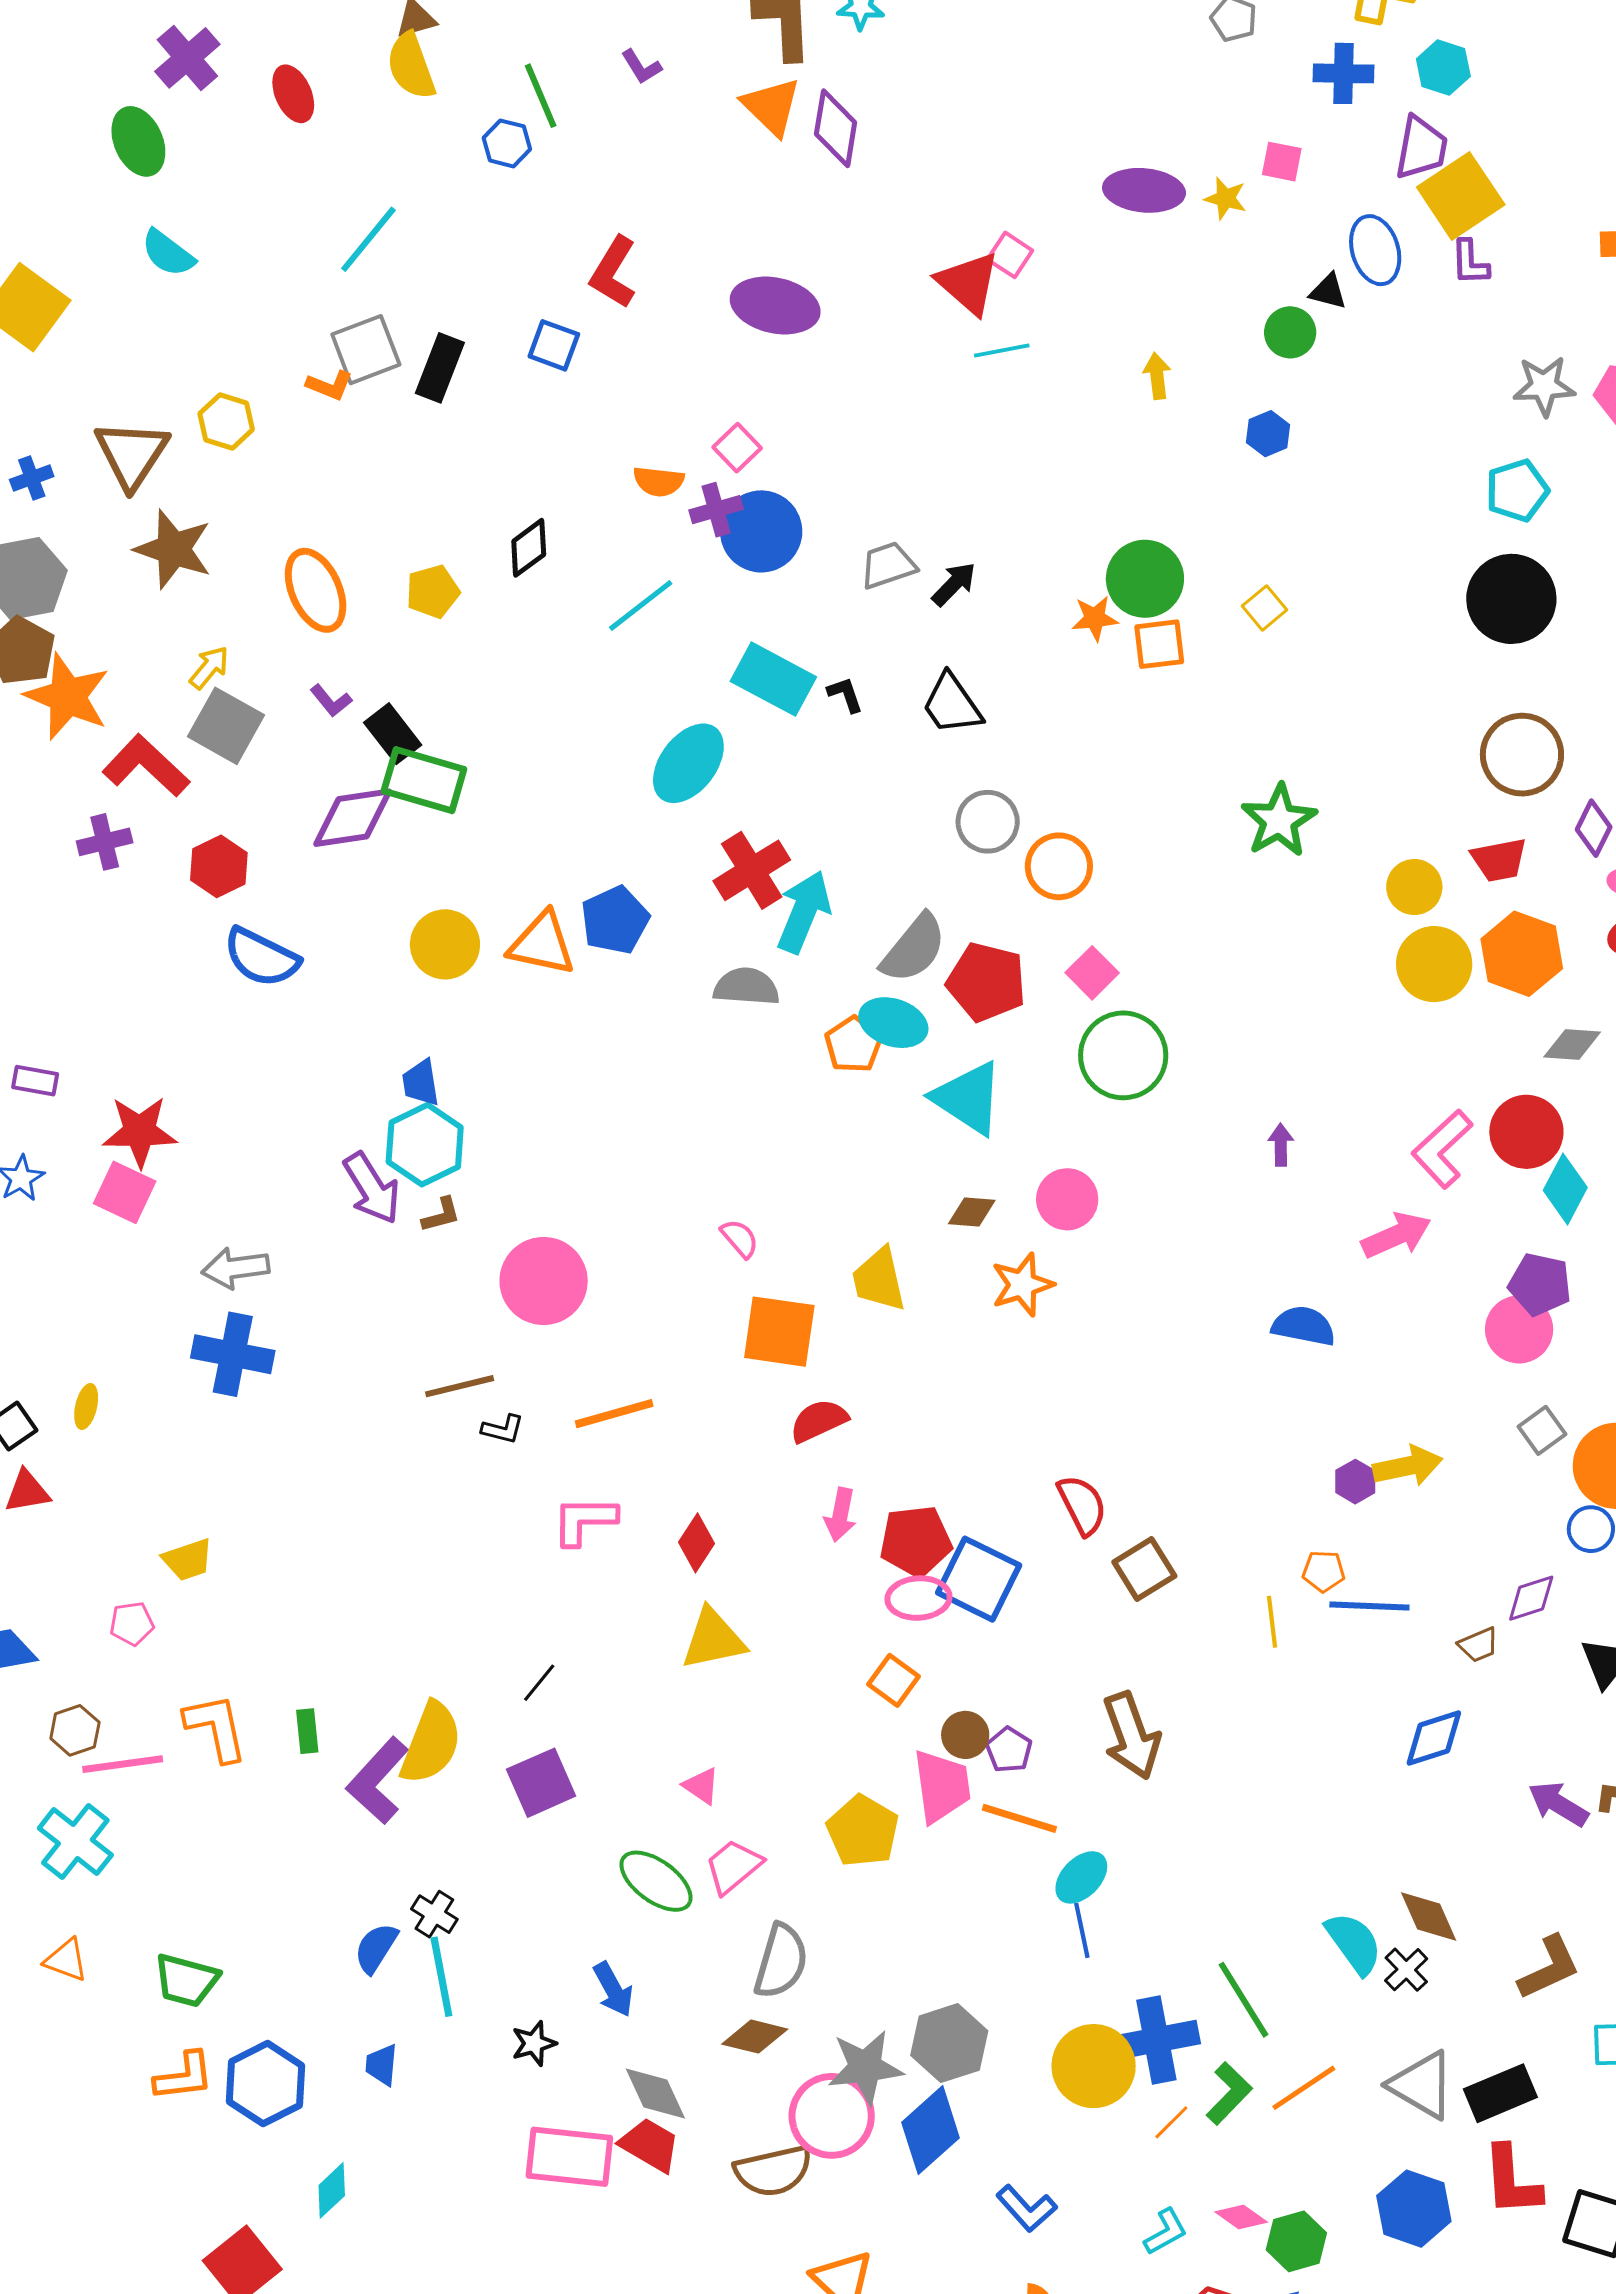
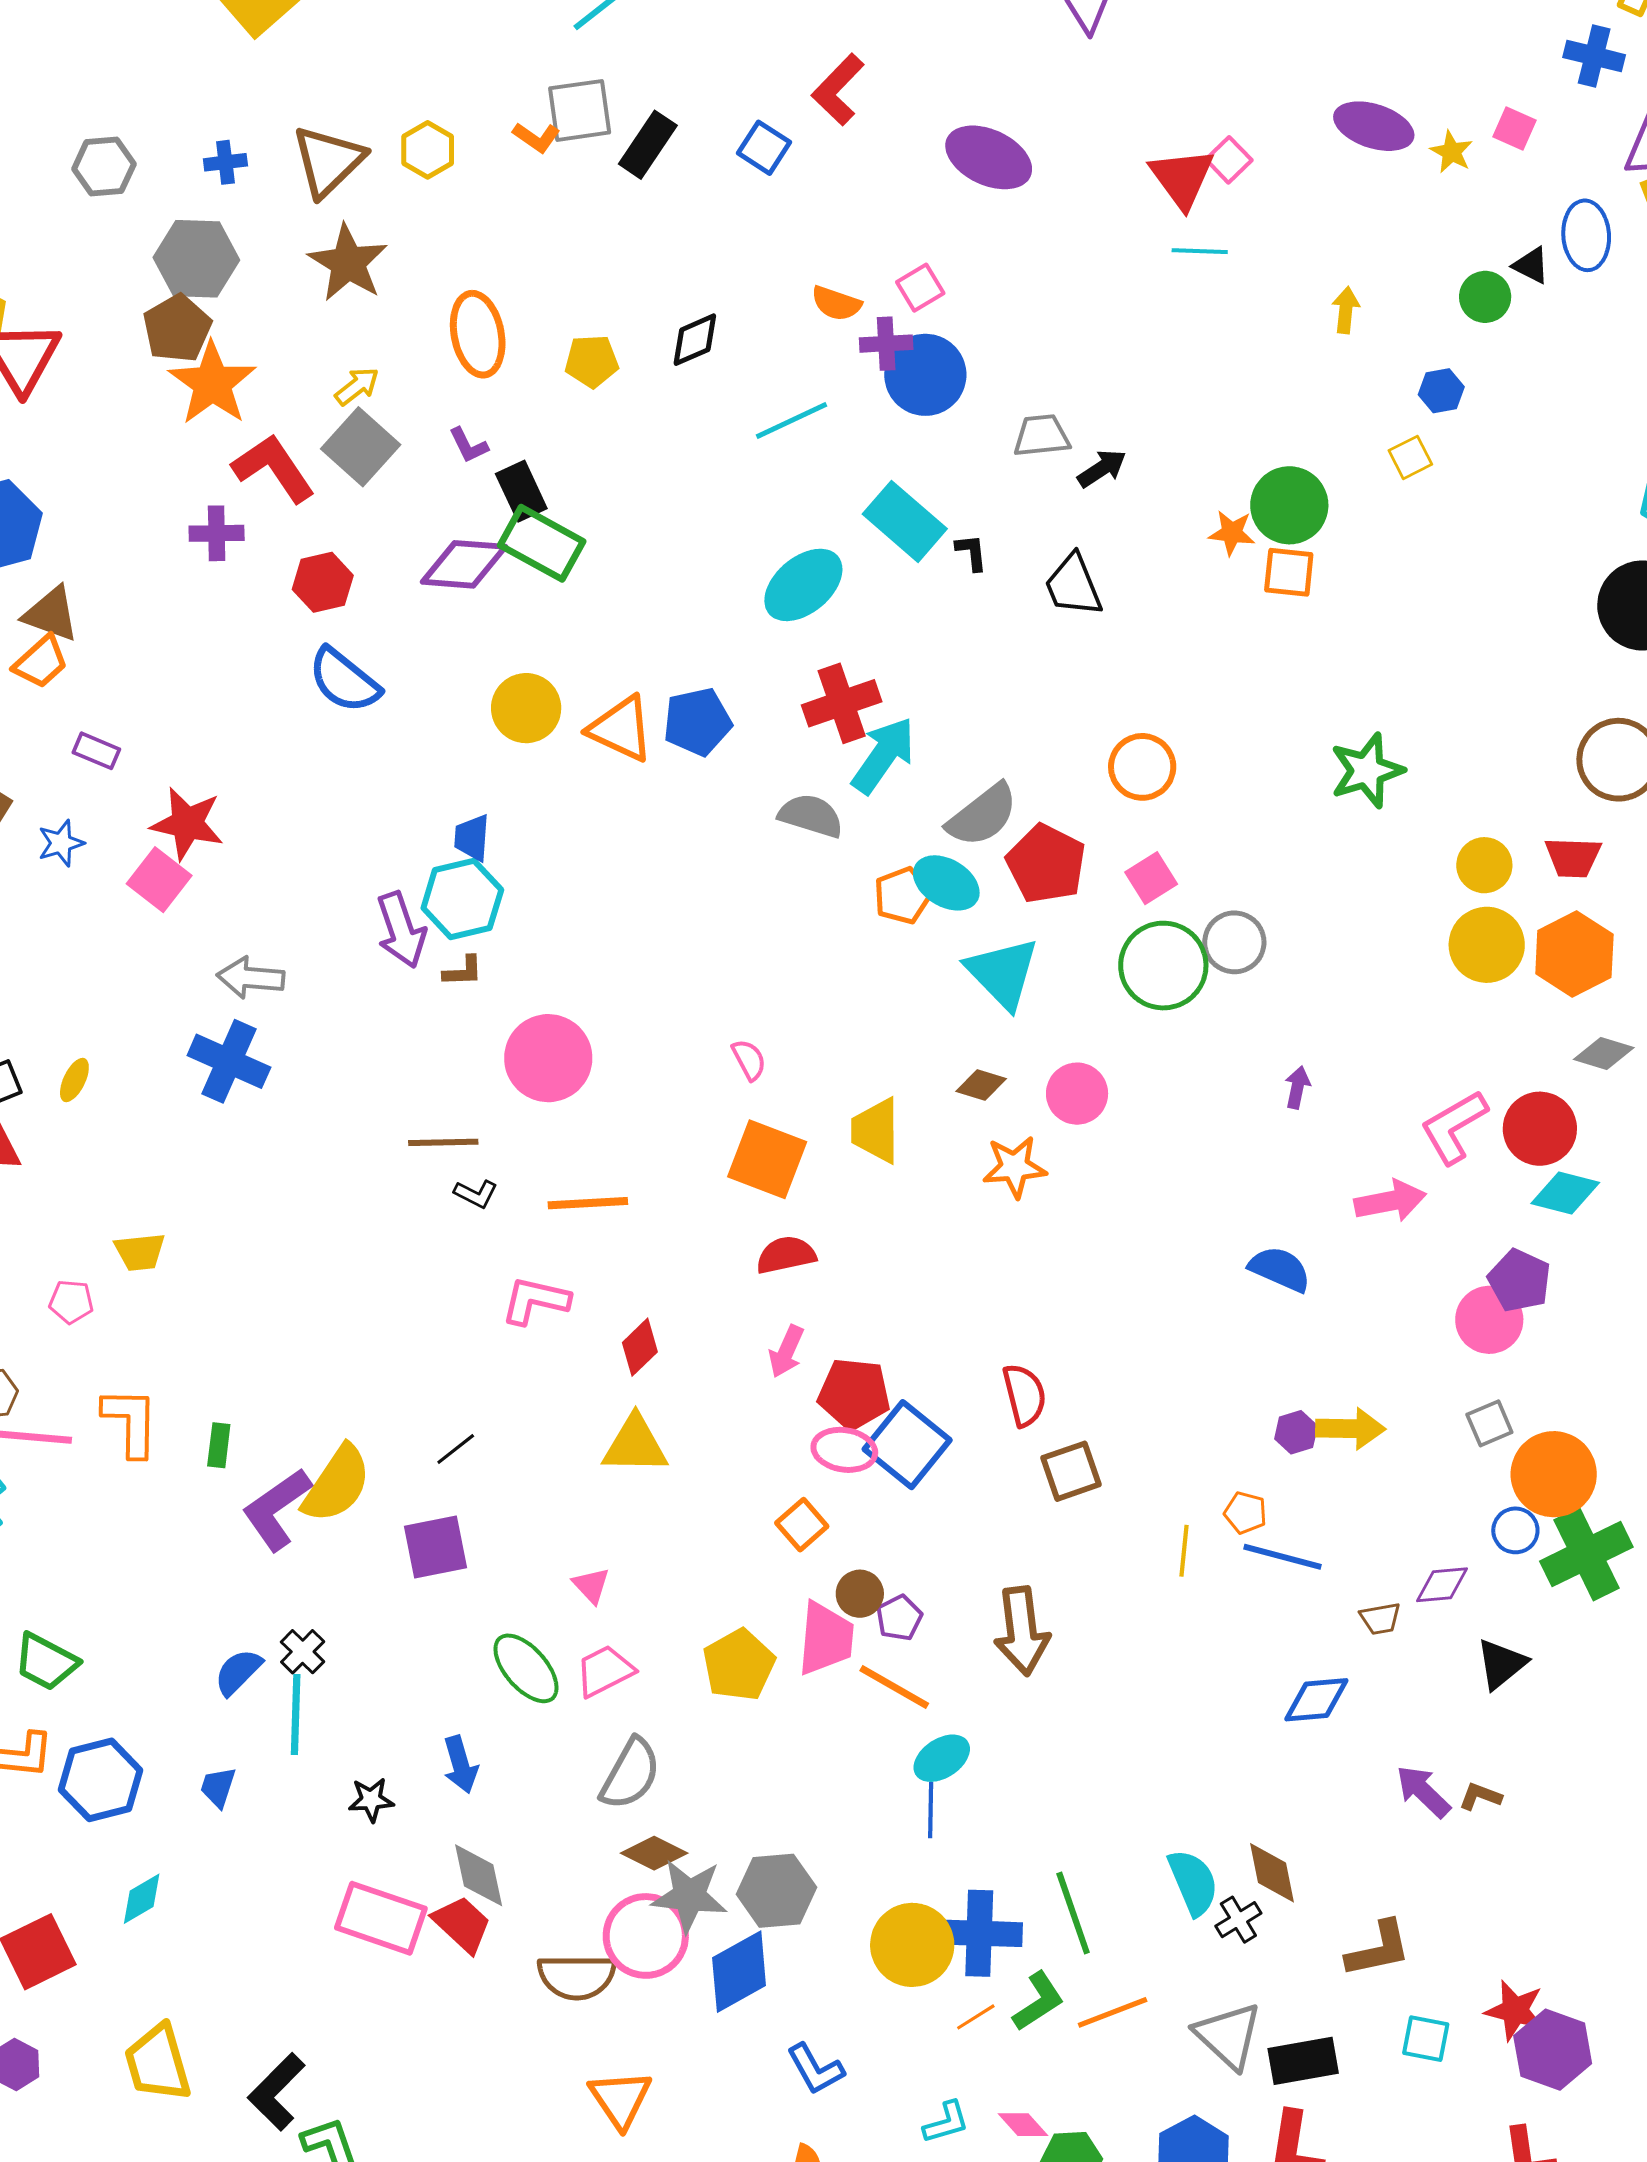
yellow square: (1265, 608) -> (1410, 457), moved
gray circle: (988, 822) -> (1234, 942), moved
cyan diamond: (1565, 1189) -> (1565, 1193), turned 64
brown diamond: (755, 2037) -> (654, 1853), moved

